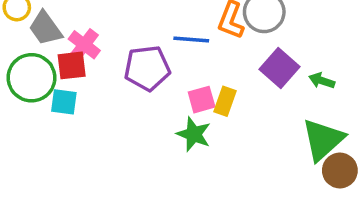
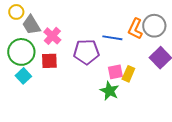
red square: (72, 65) -> (49, 61), moved
cyan square: (64, 102) -> (23, 76), moved, turned 35

